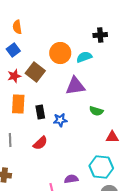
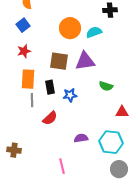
brown square: (35, 72) -> (59, 61), moved, turned -30
gray line: (10, 140) -> (32, 100), moved
purple semicircle: (71, 179) -> (81, 138), moved

